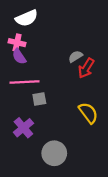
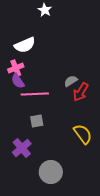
pink cross: (17, 43) -> (16, 68), turned -35
pink line: (24, 82) -> (35, 94), moved

